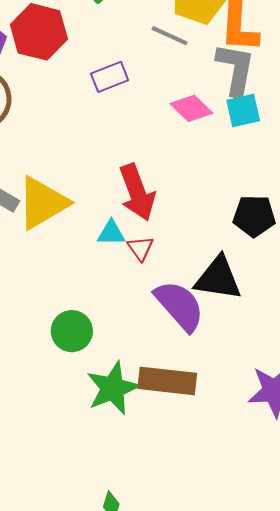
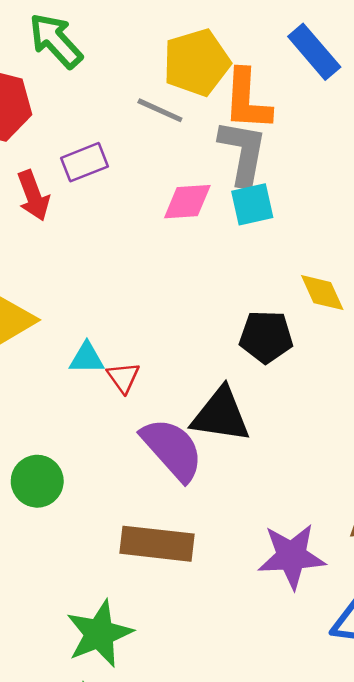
pink diamond: (191, 108) -> (187, 202), turned -48
red arrow: (137, 192) -> (33, 196), moved, size x0.7
green star: (113, 388) -> (99, 634), moved

